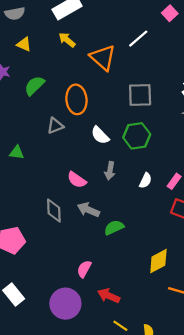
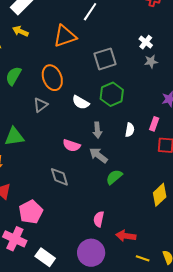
yellow arrow: (67, 40) -> (20, 31), moved
orange triangle: (103, 58) -> (65, 36), turned -45
green triangle: (17, 152) -> (14, 137), size x1.5
gray arrow: (88, 210) -> (98, 155), moved, turned 30

